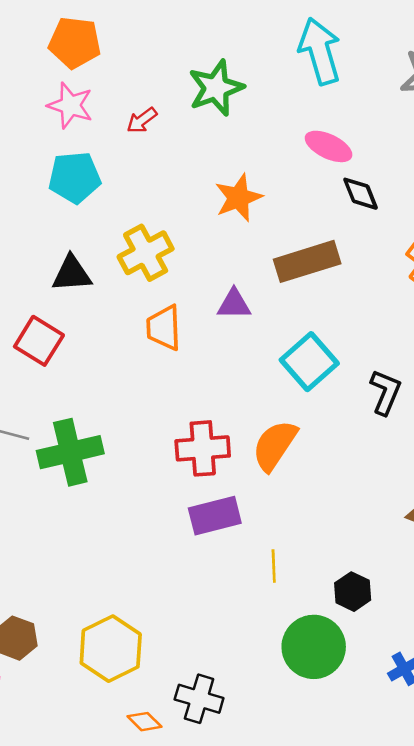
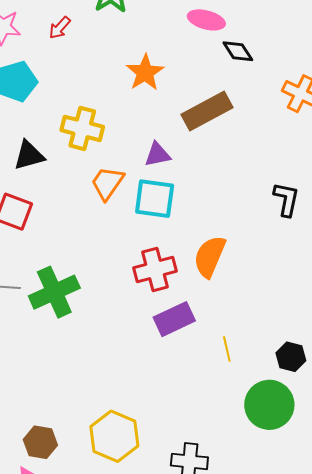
yellow cross: (146, 253) -> (82, 128), turned -36
orange trapezoid: (164, 328) -> (107, 183), turned 48
cyan square: (309, 362) -> (155, 199), moved, turned -30

